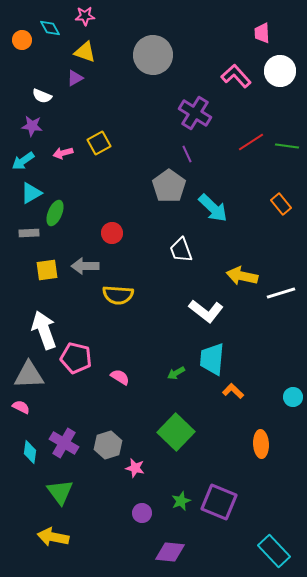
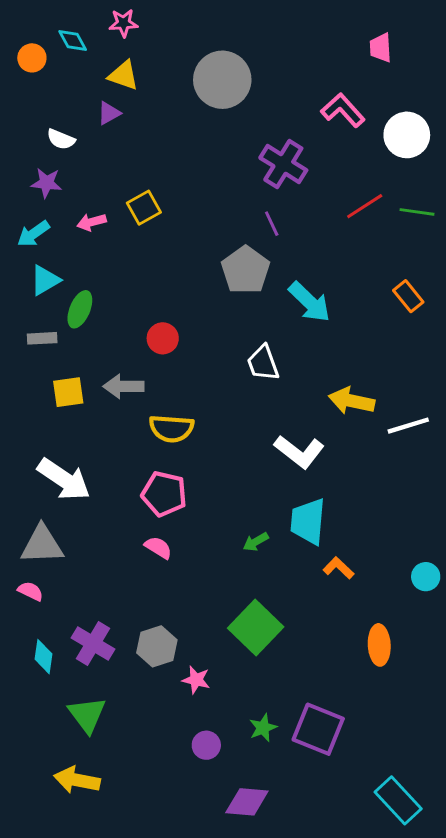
white circle: (280, 71) -> (407, 135), moved
white arrow: (44, 330) -> (64, 479), turned 144
pink pentagon: (76, 358) -> (164, 494), moved
pink semicircle: (120, 377) -> (158, 548), moved

